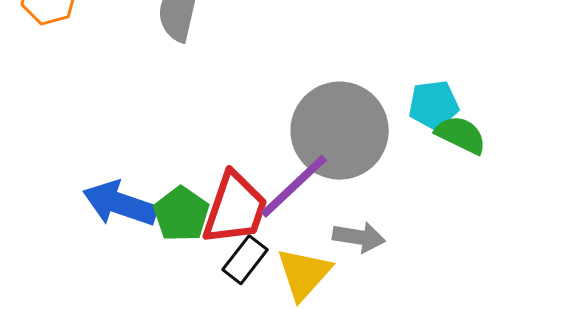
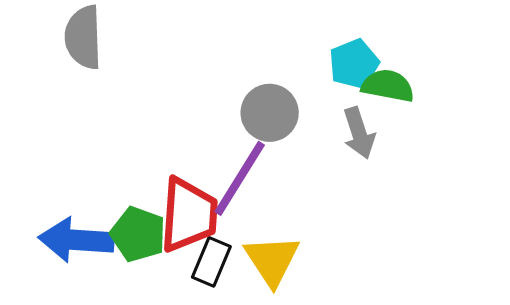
gray circle: (340, 131) -> (270, 113), size x0.6
gray arrow: (359, 237) -> (359, 133), moved, turned 78

